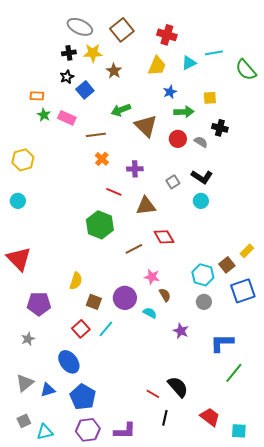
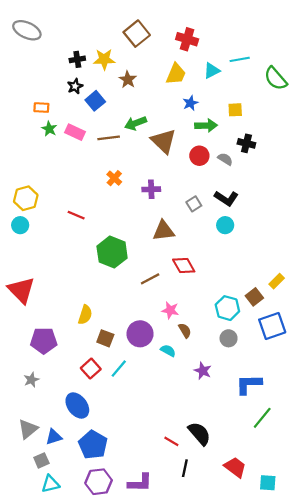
gray ellipse: (80, 27) -> (27, 30), moved
brown line: (96, 135) -> (109, 138), moved
yellow hexagon: (23, 160) -> (26, 198), moved
red line: (114, 192) -> (76, 215), moved
gray square: (24, 421) -> (41, 460), moved

